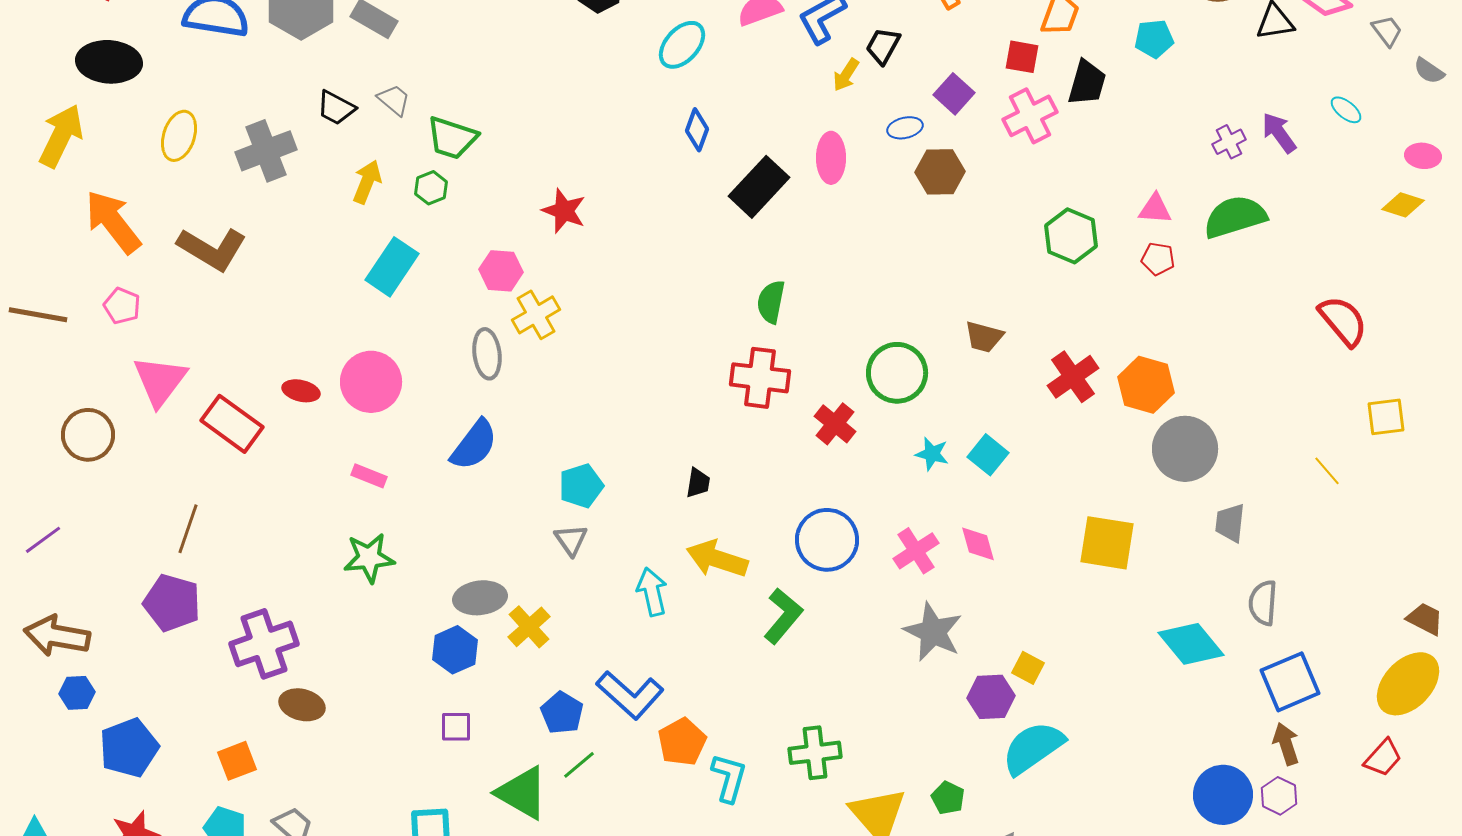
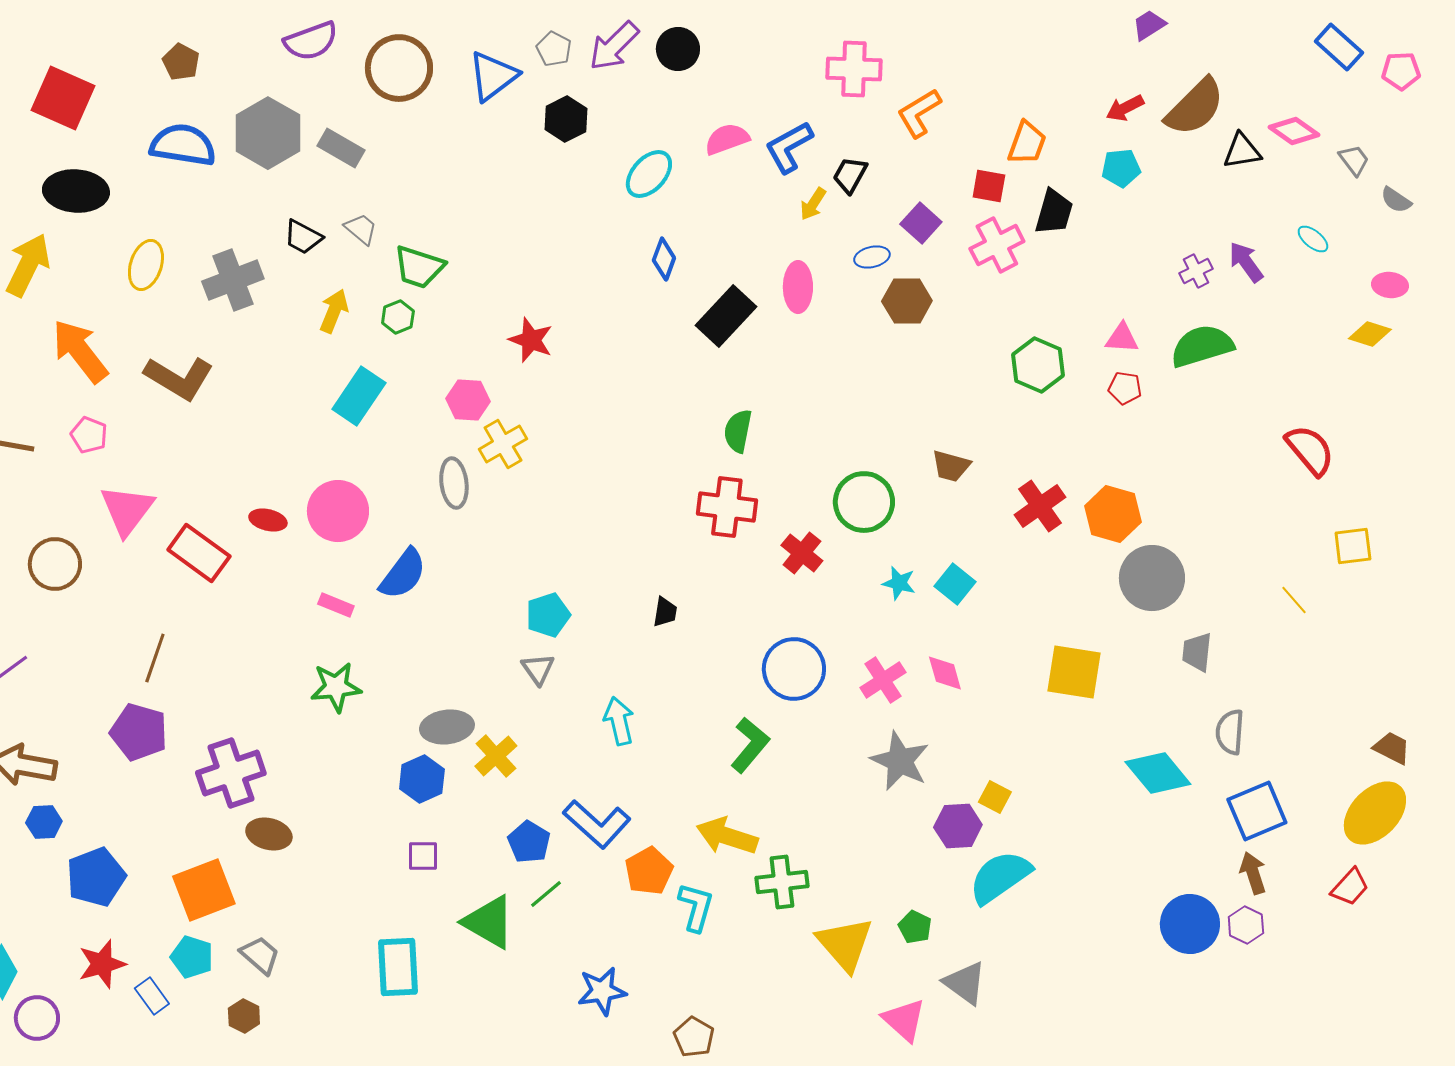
blue semicircle: (474, 445) -> (403, 574), moved
yellow arrow: (717, 559) -> (727, 836), moved
orange square: (237, 761) -> (204, 890), size x1.6

